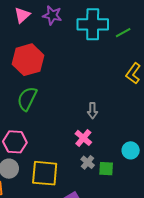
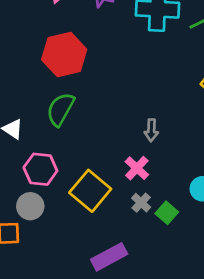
green square: (106, 169) -> (167, 213), turned 35
yellow square: (45, 173) -> (90, 191), moved, turned 32

